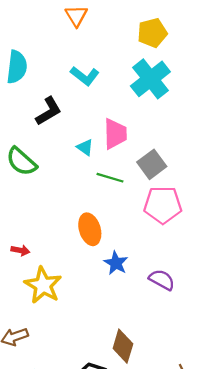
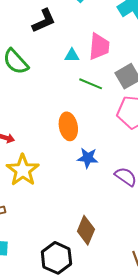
cyan triangle: (85, 147) -> (72, 55), turned -42
blue star: (116, 263) -> (88, 158), turned -30

